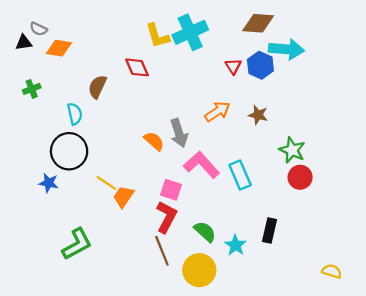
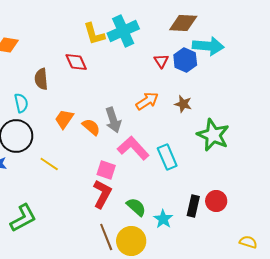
brown semicircle: (97, 87) -> (41, 79), turned -30
green star: (292, 150) -> (213, 135), size x1.4
red circle: (300, 177) -> (216, 201), moved
orange trapezoid: (123, 197) -> (64, 119), moved
brown line: (162, 251) -> (106, 237), moved

